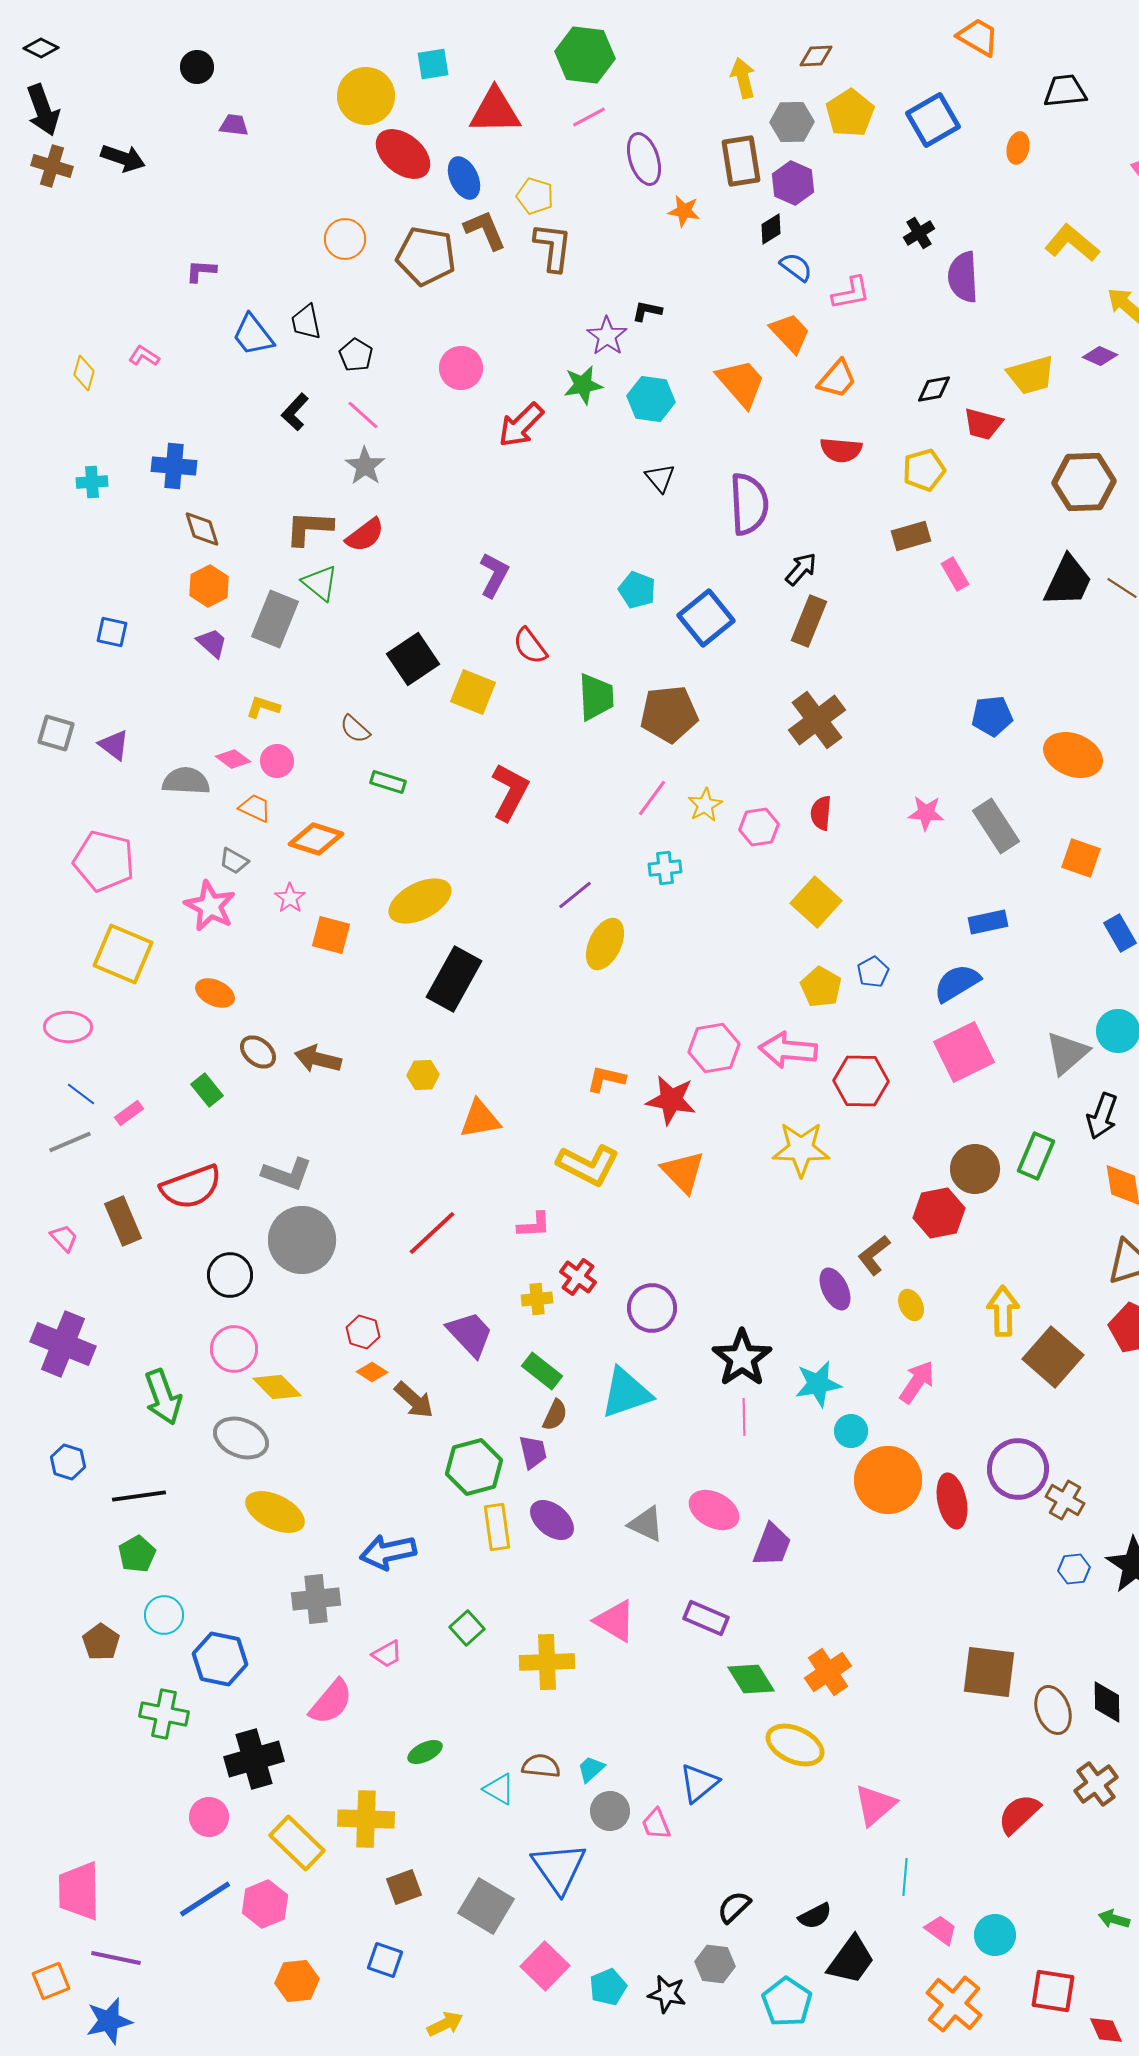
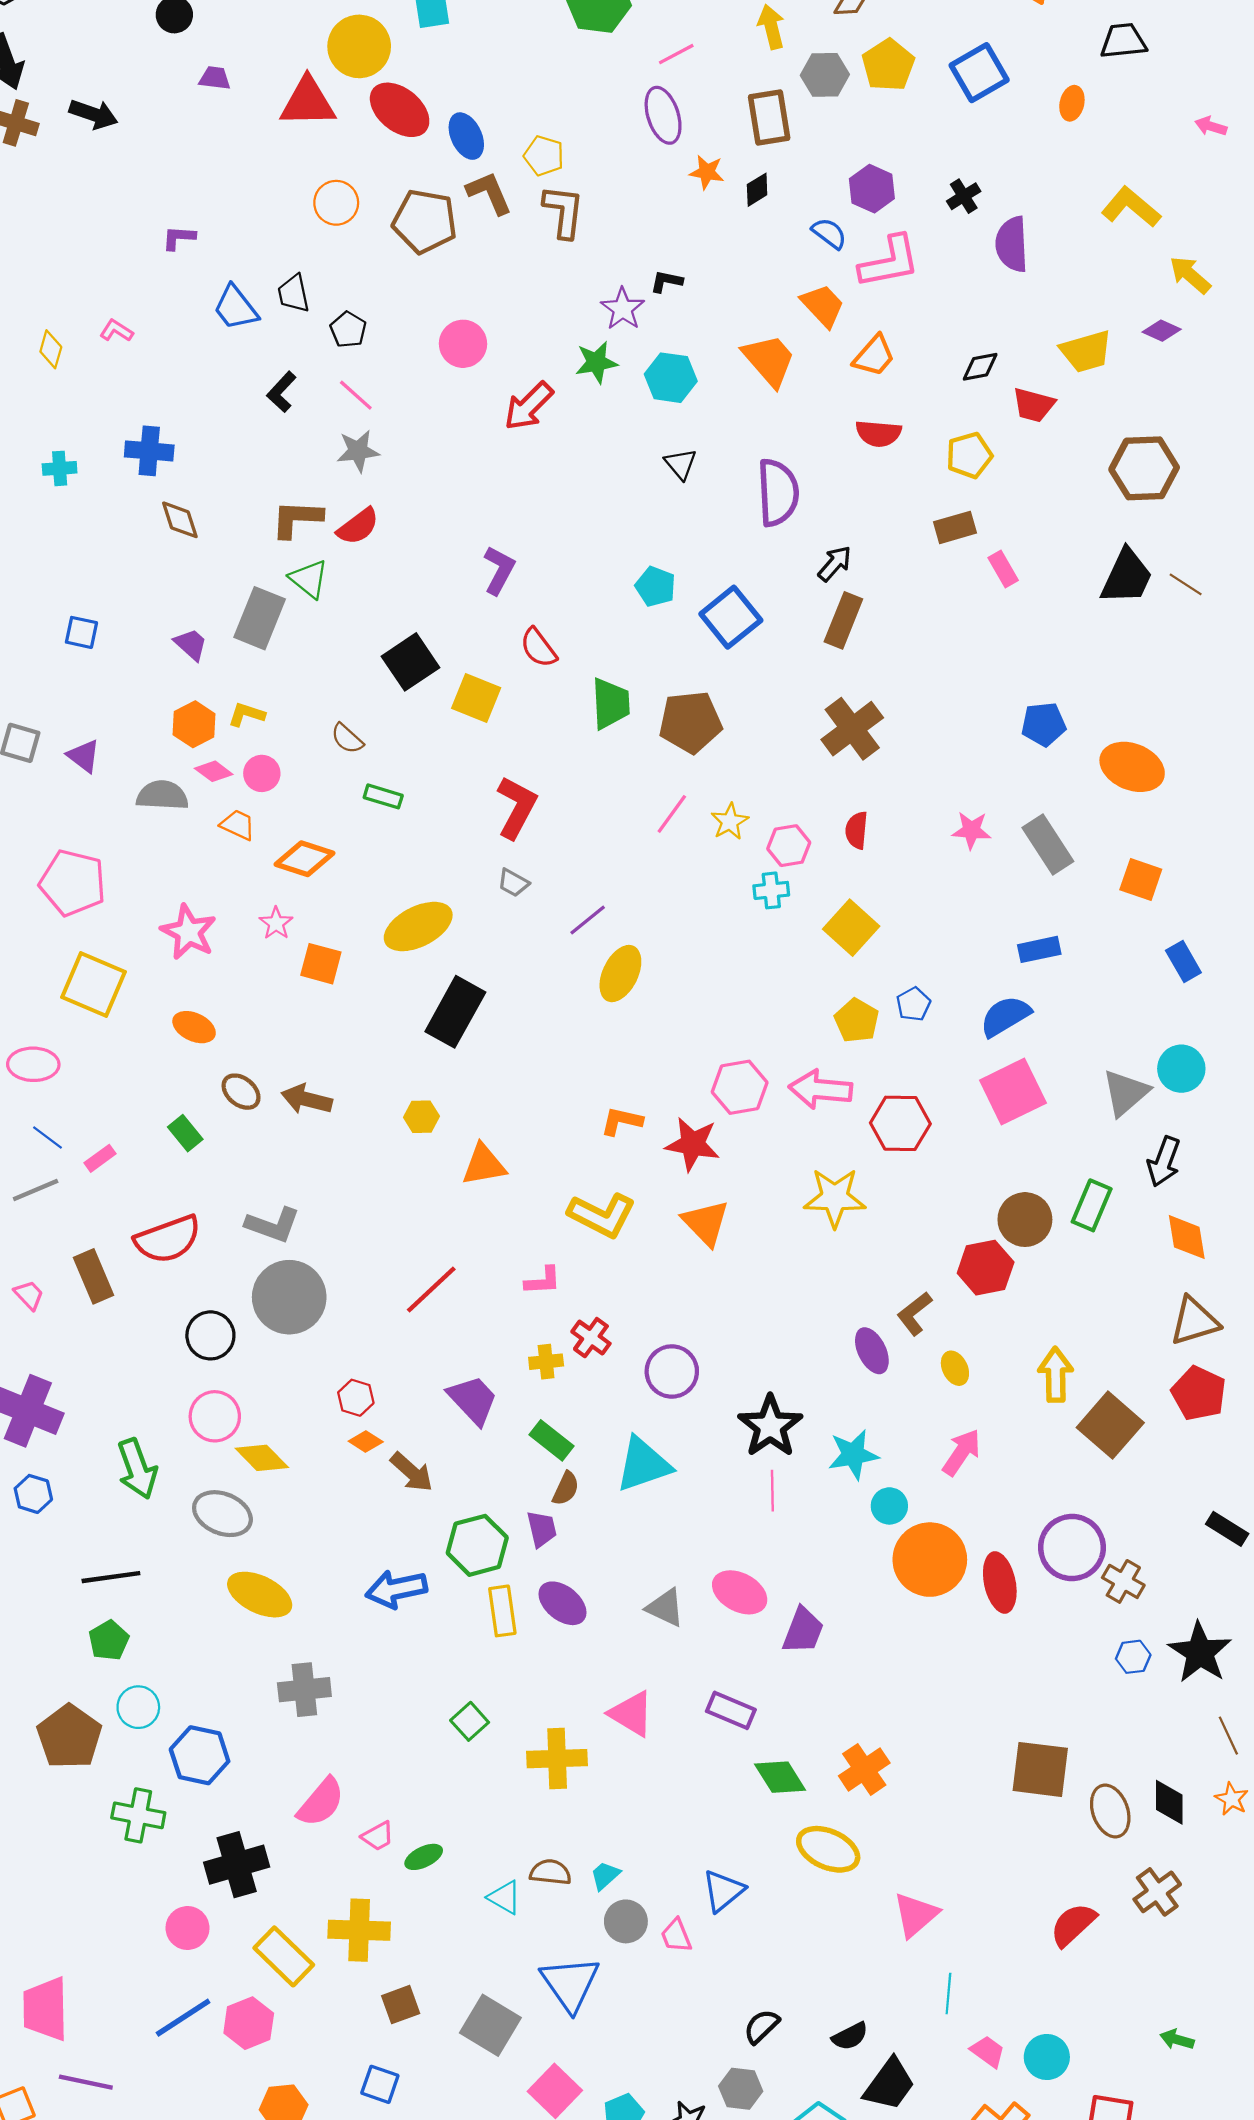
red triangle: (495, 111) -> (308, 102), moved
pink line: (589, 117) -> (676, 54), moved
purple hexagon: (793, 183) -> (872, 189), moved
black diamond: (771, 229) -> (757, 190), moved
pink L-shape: (851, 293) -> (889, 262), size x1.5
gray star: (365, 466) -> (358, 451), turned 30
orange hexagon: (209, 586) -> (194, 724), moved
gray trapezoid: (234, 861) -> (513, 883), moved
cyan cross: (665, 868) -> (771, 890), moved
blue hexagon: (68, 1462) -> (33, 1494), moved
blue arrow: (388, 1552) -> (396, 1589), moved
brown pentagon: (101, 1642) -> (69, 1737), size x1.6
pink trapezoid: (387, 1654) -> (378, 1836), moved

